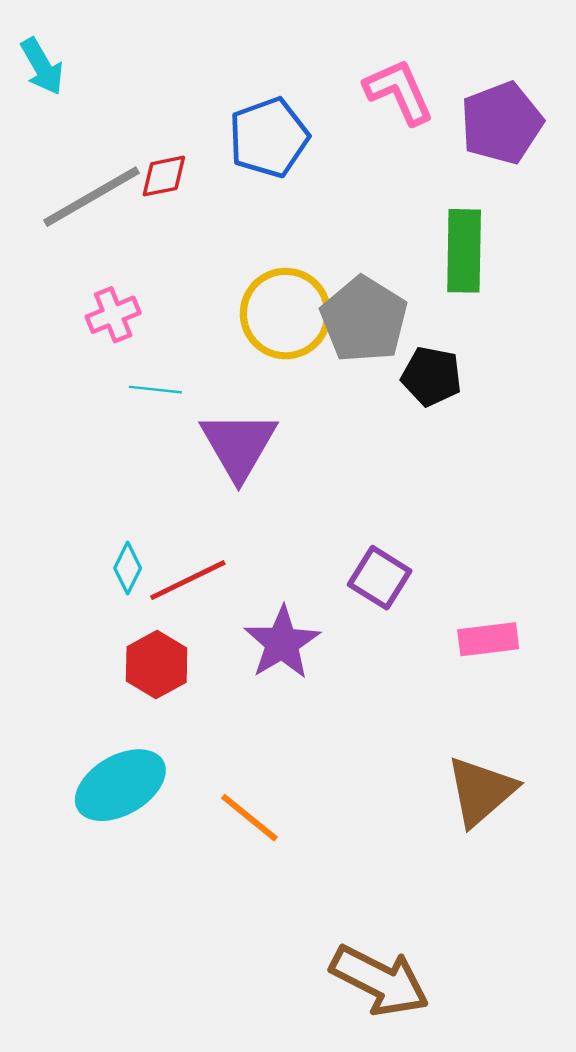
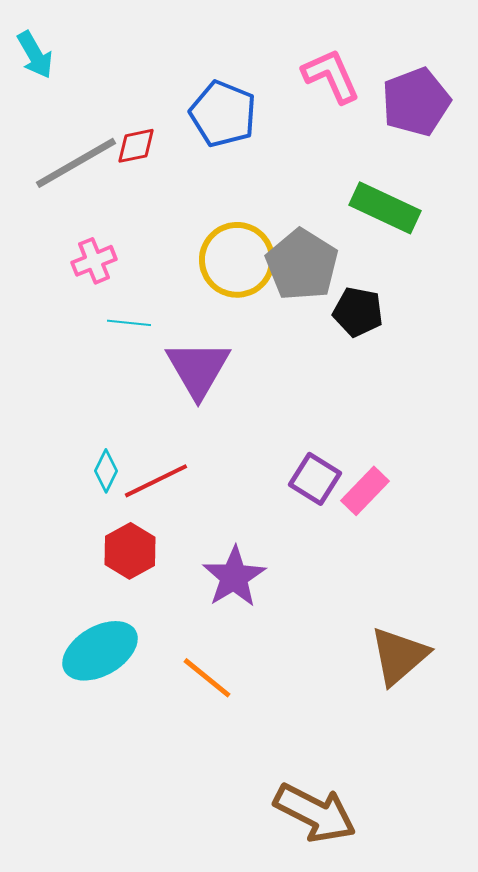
blue pentagon: (269, 137) -> (223, 114), turned -30
green rectangle: (464, 251) -> (385, 208), turned -66
pink rectangle: (488, 639) -> (365, 491), moved, turned -39
purple star: (282, 643) -> (234, 577), moved

